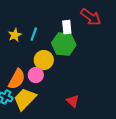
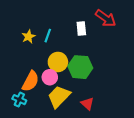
green hexagon: (64, 44) -> (80, 67), moved
yellow trapezoid: (25, 99) -> (59, 97), moved

